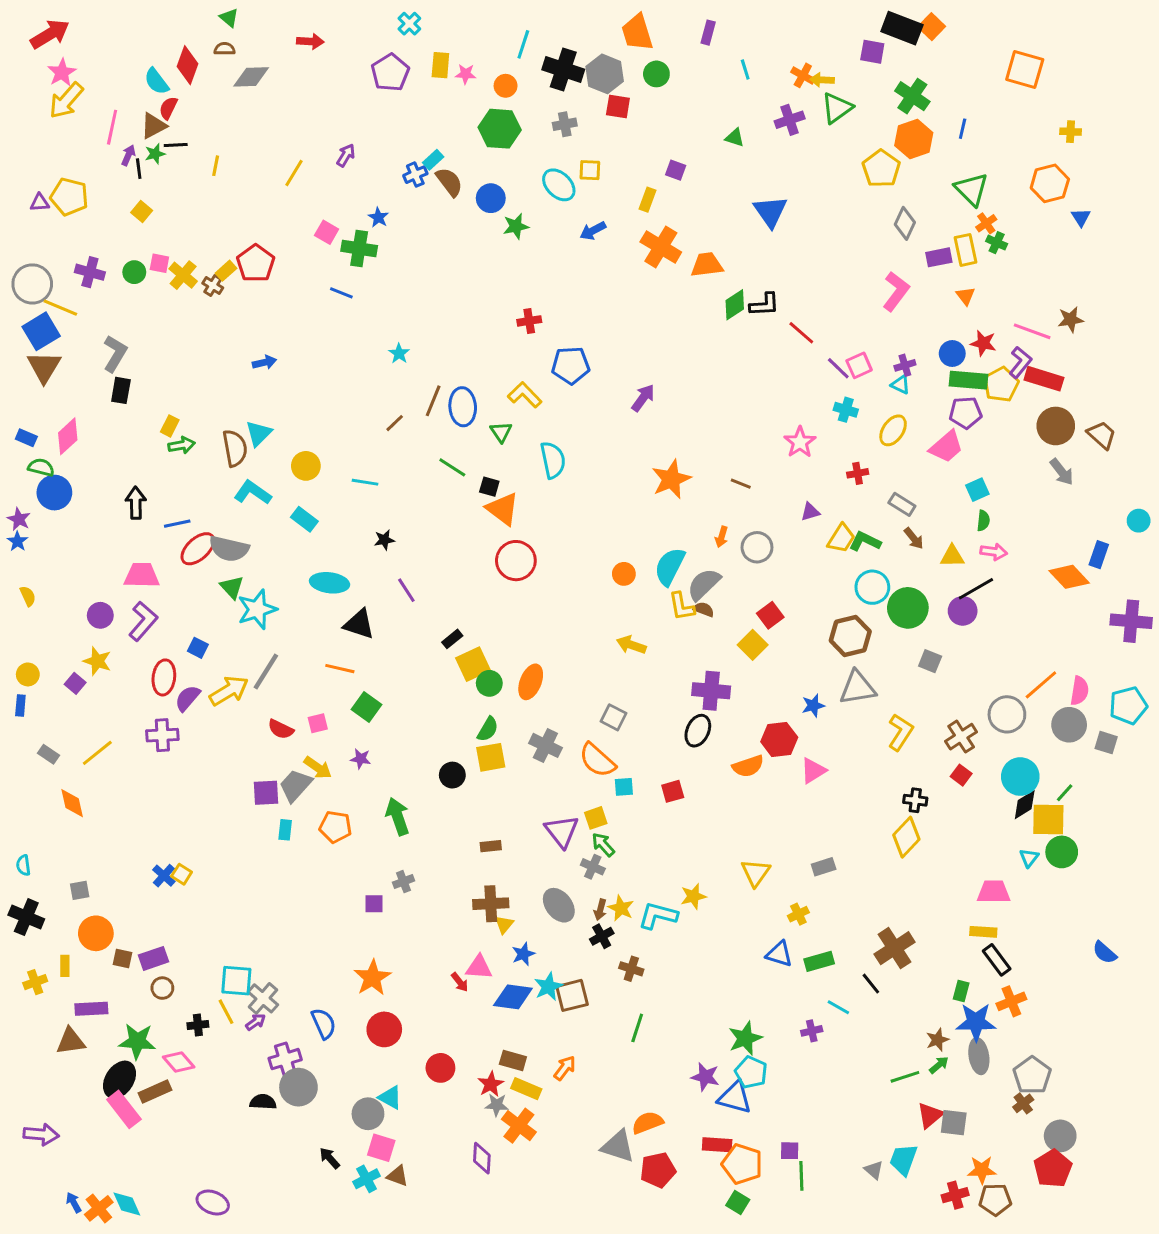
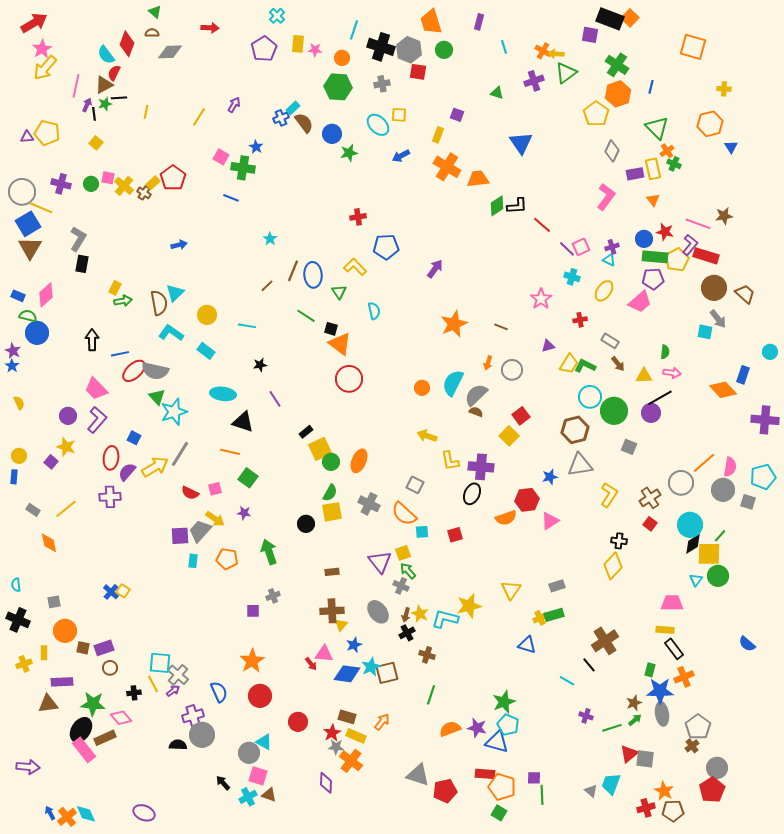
cyan semicircle: (553, 460) -> (374, 311), size x0.7
cyan square: (977, 490) -> (705, 332), moved, turned 35
pink trapezoid: (142, 575) -> (96, 389), turned -135
yellow L-shape: (682, 606) -> (450, 461), moved
yellow star: (693, 896) -> (469, 606), size x1.4
green rectangle: (819, 961) -> (554, 615), moved
purple cross: (812, 1031) -> (586, 716), moved, turned 32
orange semicircle: (648, 1123) -> (450, 729), moved
orange star: (982, 1170) -> (664, 791), turned 30

